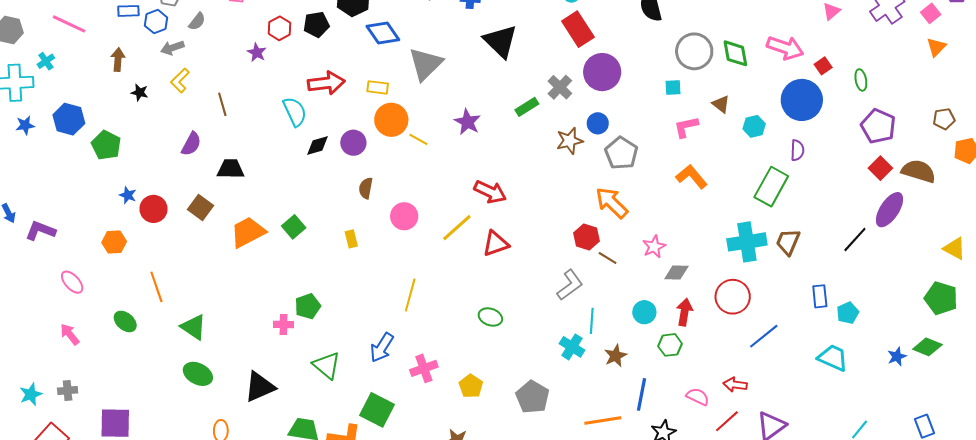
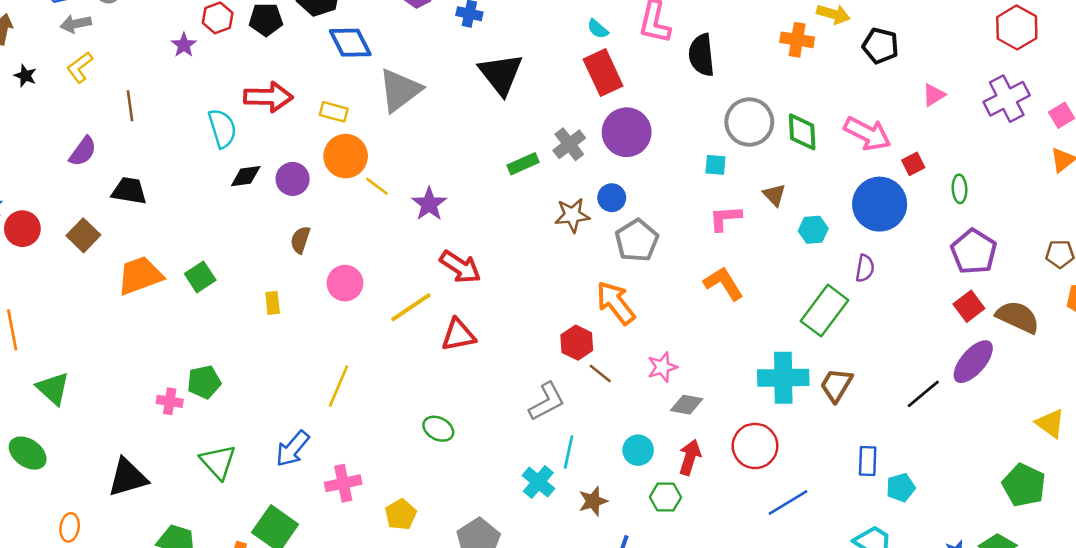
purple star: (468, 122) -> (429, 204), moved
green ellipse: (198, 374) -> (28, 453), moved

